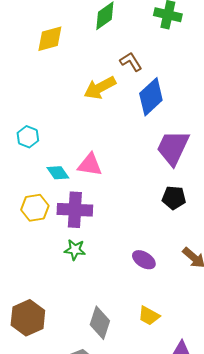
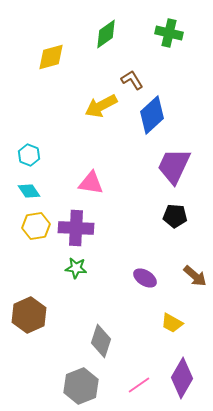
cyan diamond: (58, 173) -> (29, 191), moved
yellow trapezoid: (149, 316) -> (172, 323), moved
brown hexagon: (28, 318) -> (29, 315), moved

